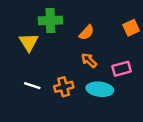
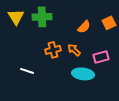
orange semicircle: (87, 33) -> (84, 27), moved
yellow triangle: (29, 42) -> (16, 17), moved
orange cross: (64, 87) -> (53, 50), moved

